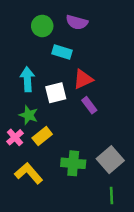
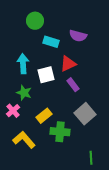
purple semicircle: (77, 22) -> (78, 36), moved
yellow rectangle: (42, 136) -> (44, 116), moved
gray square: (110, 160) -> (85, 114), moved

